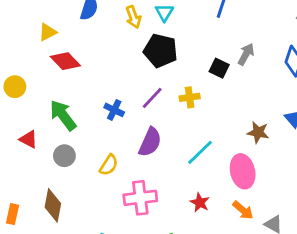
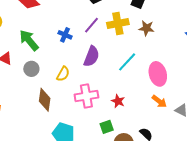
yellow cross: (190, 97) -> (118, 23), size x1.5
brown star: (258, 132) -> (147, 28), moved
red star: (200, 203) -> (118, 101), moved
brown diamond: (53, 205) -> (45, 100), moved

